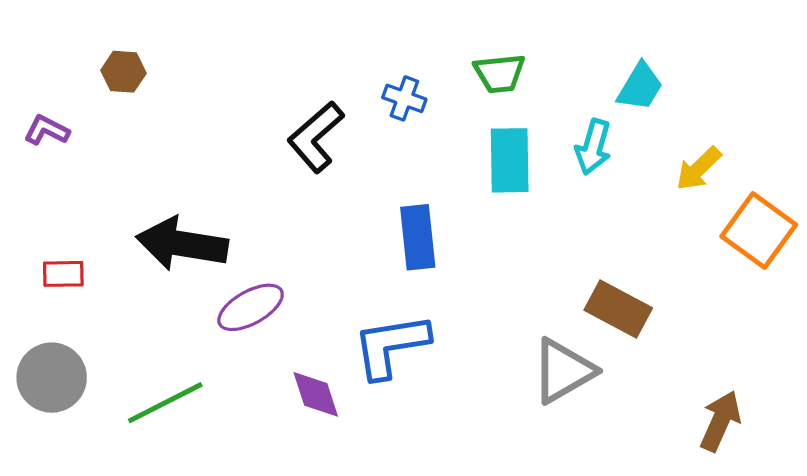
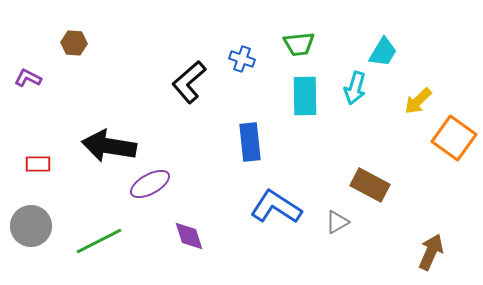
blue L-shape: (391, 346) -> (276, 207), moved, turned 42
gray triangle: (563, 371) -> (337, 222), size x0.6

